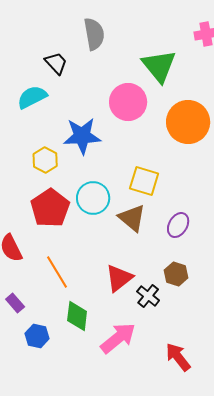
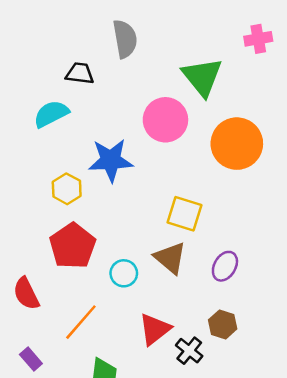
black trapezoid: (56, 63) -> (80, 73), turned -40
cyan circle: (93, 198) -> (124, 273), moved, size x0.7
orange line: (57, 272) -> (81, 322), turned 72

